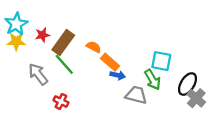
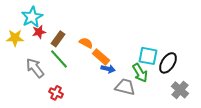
cyan star: (16, 24) -> (32, 17), moved
brown rectangle: (63, 43) -> (58, 39), size x0.7
black ellipse: (188, 84) -> (168, 63), moved

